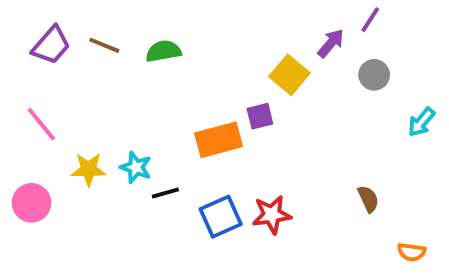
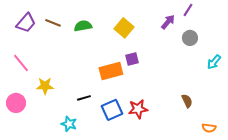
yellow square: (289, 75) -> (124, 28), moved
cyan star: (136, 167) -> (69, 124), moved

